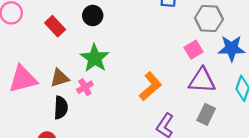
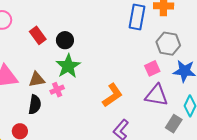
black circle: (93, 15) -> (65, 40), moved
gray rectangle: (206, 114) -> (174, 124), moved

